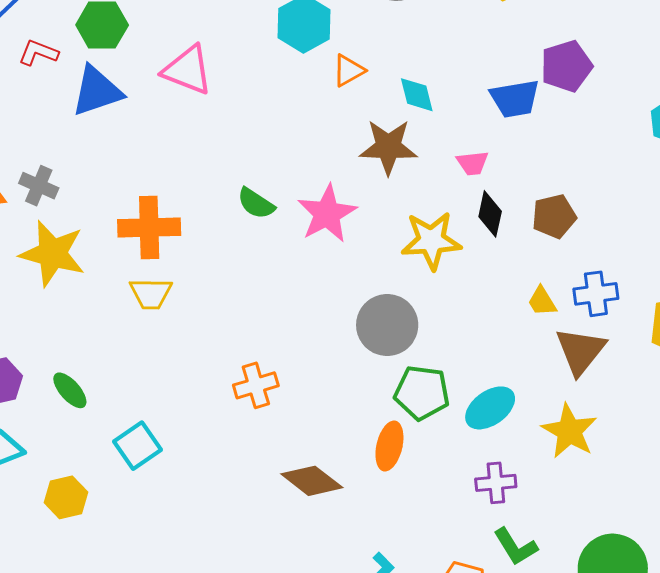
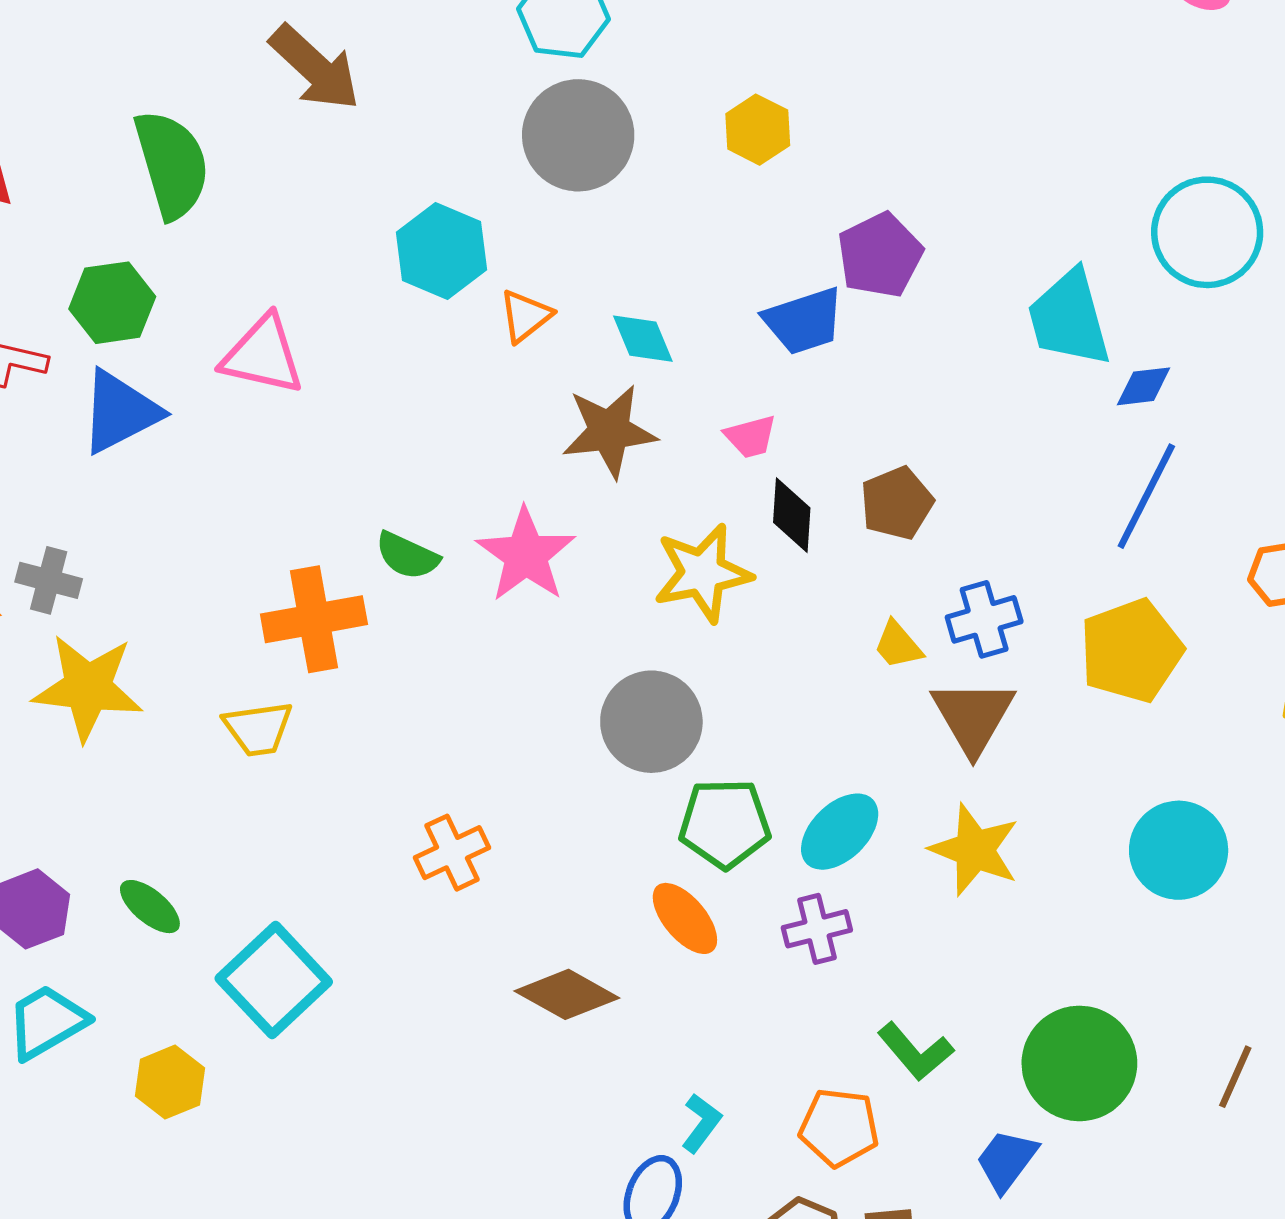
orange cross: (149, 227) -> (314, 619), moved
cyan square: (137, 446) -> (274, 980), size x1.4
orange ellipse: (389, 446) -> (685, 918), turned -45
purple cross: (496, 483) -> (817, 929), moved

